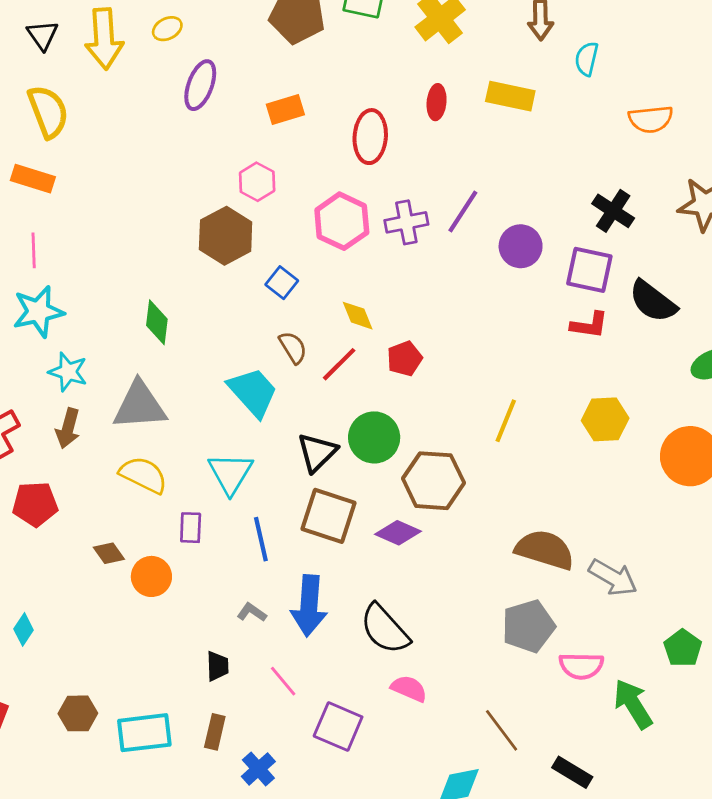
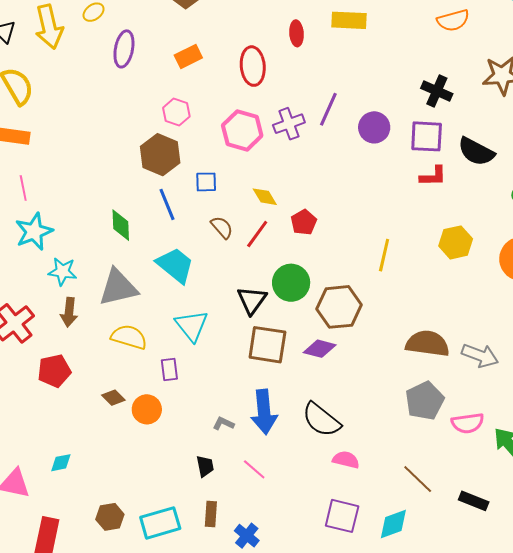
blue square: (282, 283) -> (206, 182), turned -30
cyan trapezoid: (253, 392) -> (175, 265), moved
blue line: (261, 539) -> (167, 204), moved
cyan diamond: (24, 629) -> (61, 463), turned 55
purple square: (338, 727) -> (342, 516), moved

